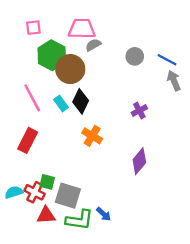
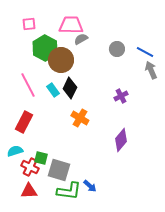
cyan semicircle: (14, 192) -> (15, 151), moved
red triangle: (46, 215) -> (29, 191), moved

